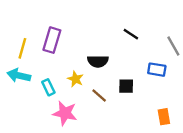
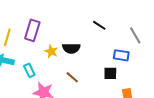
yellow star: (75, 79) -> (51, 51), moved
black square: (126, 86) -> (110, 73), moved

